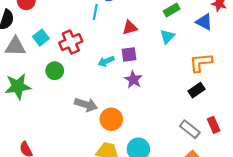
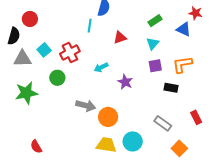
purple square: (129, 54) -> (155, 66), moved
black rectangle: (197, 90) -> (171, 88), moved, turned 48
gray rectangle: (190, 129) -> (163, 123), moved

